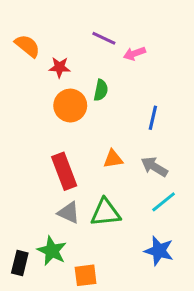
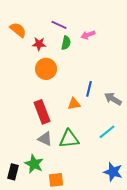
purple line: (104, 38) -> (59, 25), moved
green semicircle: (101, 90) -> (66, 43), moved
blue line: (153, 118) -> (89, 89), moved
gray arrow: (154, 167) -> (113, 99), moved
blue star: (159, 251) -> (113, 172), moved

